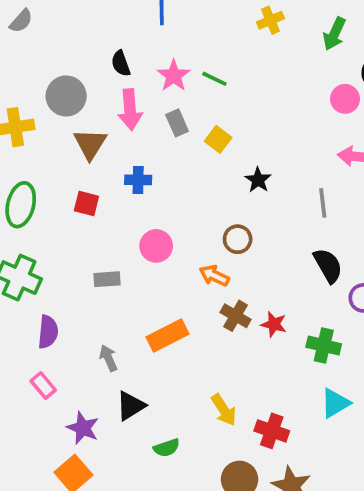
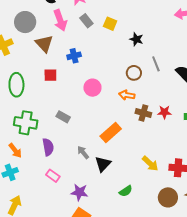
gray line: (323, 203) -> (156, 64), moved
gray rectangle: (107, 279) -> (63, 117), moved, turned 48
black triangle: (131, 406) -> (103, 164), moved

